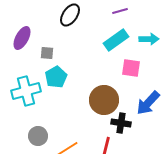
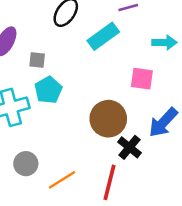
cyan rectangle: (116, 40) -> (103, 36), moved
black cross: (121, 123) -> (129, 147), turned 30

